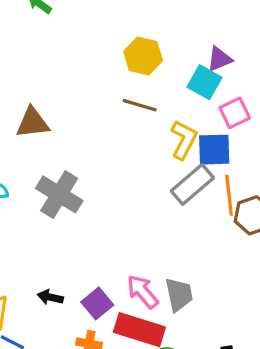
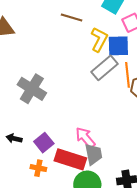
gray cross: (59, 194) -> (32, 89), moved
pink arrow: (143, 292) -> (85, 138), moved
gray trapezoid: (179, 294) -> (94, 154), moved

